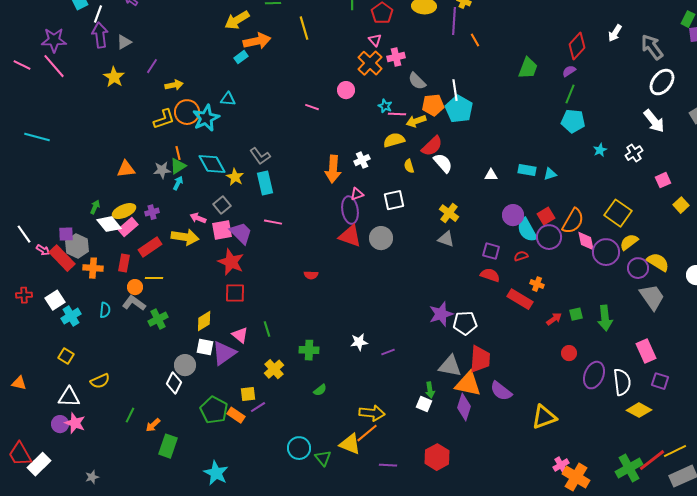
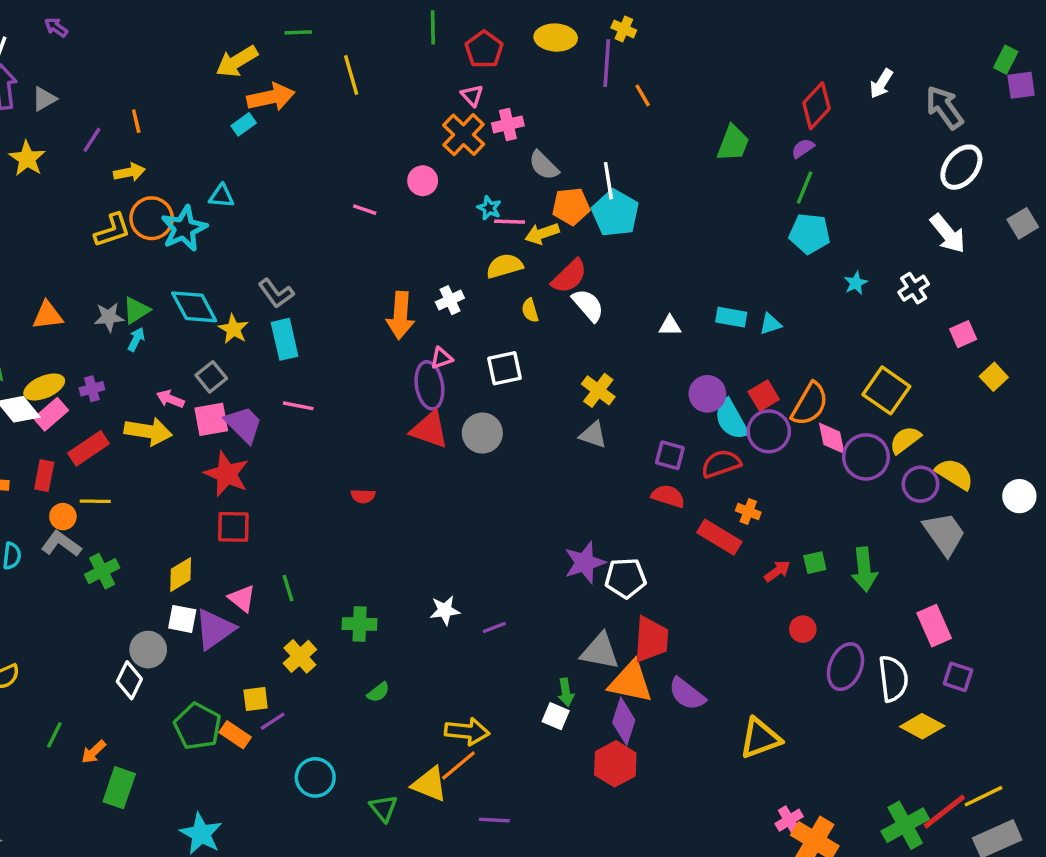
orange line: (178, 153) -> (136, 121), moved
red semicircle: (521, 256) -> (721, 464), size x1.6
cyan circle: (299, 448) -> (315, 777), moved
red hexagon: (437, 457) -> (615, 764), moved

